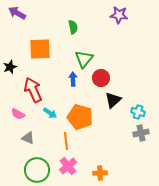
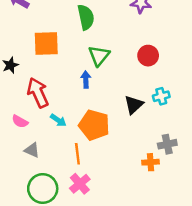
green semicircle: (73, 27) -> (86, 17), size x1.5
red circle: (101, 78) -> (148, 56), moved
cyan cross: (138, 112) -> (161, 96), moved, turned -32
orange cross: (100, 173) -> (151, 162), moved

